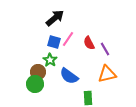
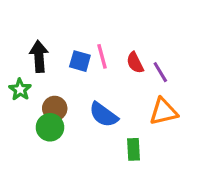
black arrow: (55, 18) -> (39, 56), moved, turned -54
pink line: (68, 39) -> (102, 56), turned -49
green star: (50, 60) -> (20, 89), moved

